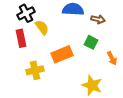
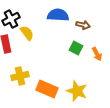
orange rectangle: (62, 54) -> (47, 89), moved, turned 45
orange arrow: (112, 58) -> (97, 54), moved

